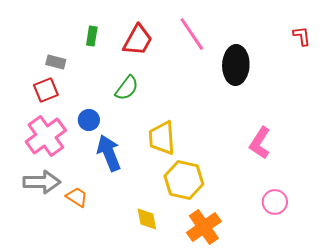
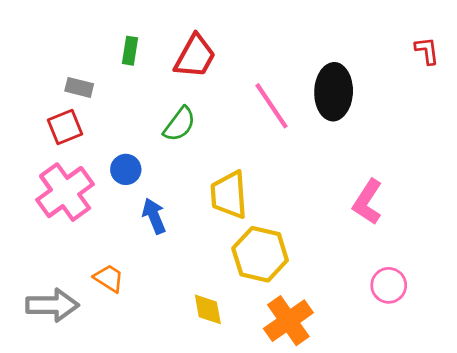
pink line: (192, 34) -> (271, 106), moved
blue arrow: (109, 153) -> (154, 216), size x0.7
gray arrow: (42, 182) -> (52, 305), moved

